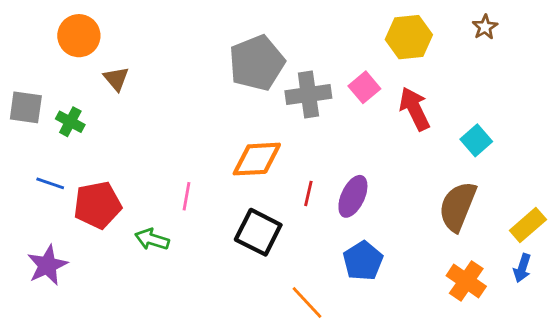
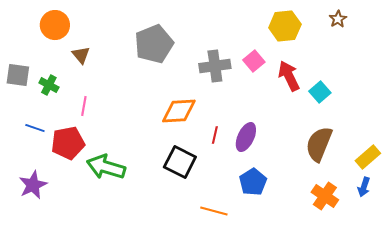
gray pentagon: (257, 63) -> (154, 44), moved
cyan square: (476, 140) -> (320, 92), moved
pink line: (186, 196) -> (84, 106), moved
green arrow: (152, 239) -> (106, 167), size x1.6
orange line: (307, 303) -> (214, 211), turned -32

